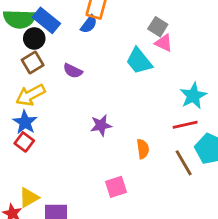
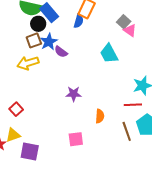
blue semicircle: (89, 24) -> (79, 21), turned -32
gray square: (158, 27) -> (124, 22), moved
pink triangle: (164, 43) -> (130, 30), moved
blue star: (25, 122) -> (49, 42), moved
red square: (24, 142) -> (16, 109), moved

